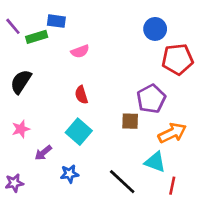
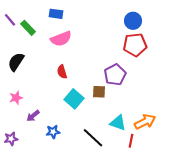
blue rectangle: (56, 21) -> (56, 14), moved
blue circle: (155, 29) -> (133, 21), moved
green rectangle: (37, 37) -> (28, 28), turned 63
pink semicircle: (80, 51) -> (61, 39), size x1.5
cyan square: (79, 132) -> (74, 99), moved
orange arrow: (172, 133) -> (145, 122), moved

